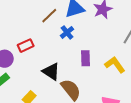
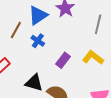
purple rectangle: (85, 58) -> (63, 60), turned 56

